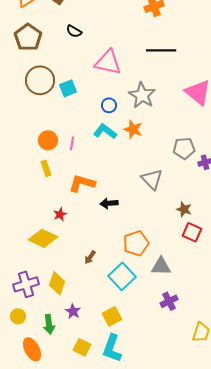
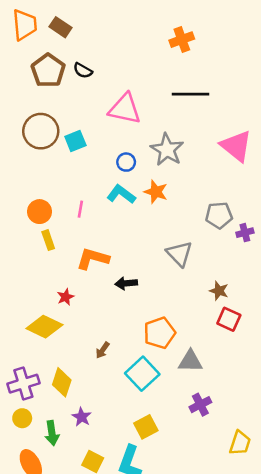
brown pentagon: (28, 37) -> (48, 71), moved
orange circle: (48, 140) -> (40, 212), moved
yellow circle: (18, 316) -> (22, 418), moved
yellow square: (112, 316) -> (146, 427), moved

